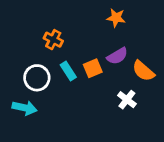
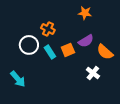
orange cross: (53, 40) -> (48, 29), moved
white circle: (37, 78) -> (29, 45), moved
cyan arrow: (25, 108) -> (18, 79), turned 36

